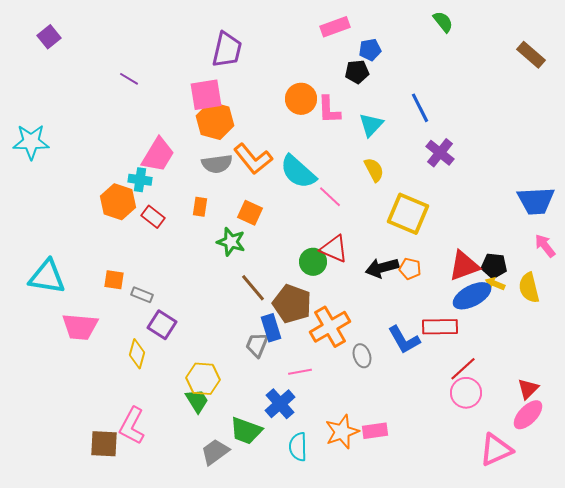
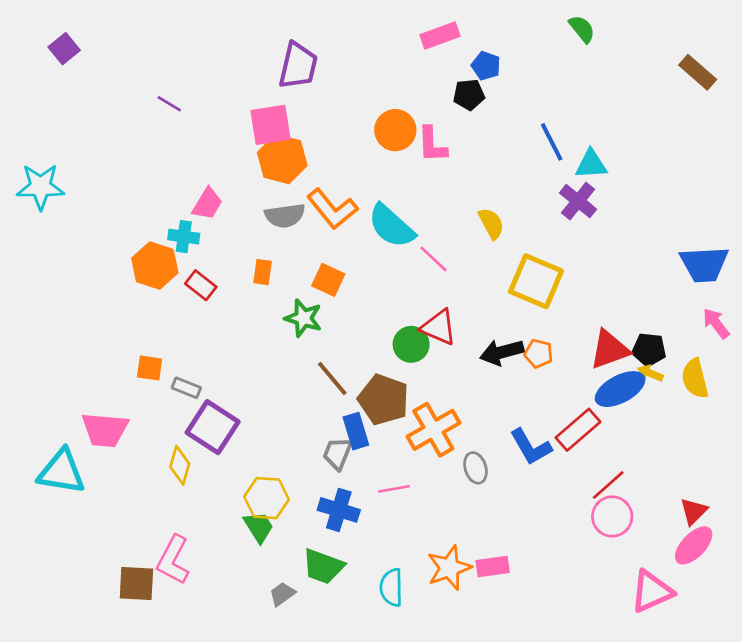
blue pentagon: (370, 50) -> (486, 66), turned 30
cyan triangle: (371, 125) -> (591, 164), moved, turned 44
pink trapezoid: (158, 155) -> (207, 204), size x0.7
cyan triangle: (47, 277) -> (61, 472), moved
purple square: (162, 325) -> (213, 427), size x1.4
red rectangle: (440, 327) -> (578, 430), turned -40
blue cross: (280, 404) -> (339, 510), moved, turned -32
gray trapezoid: (215, 452) -> (282, 594), size x0.7

